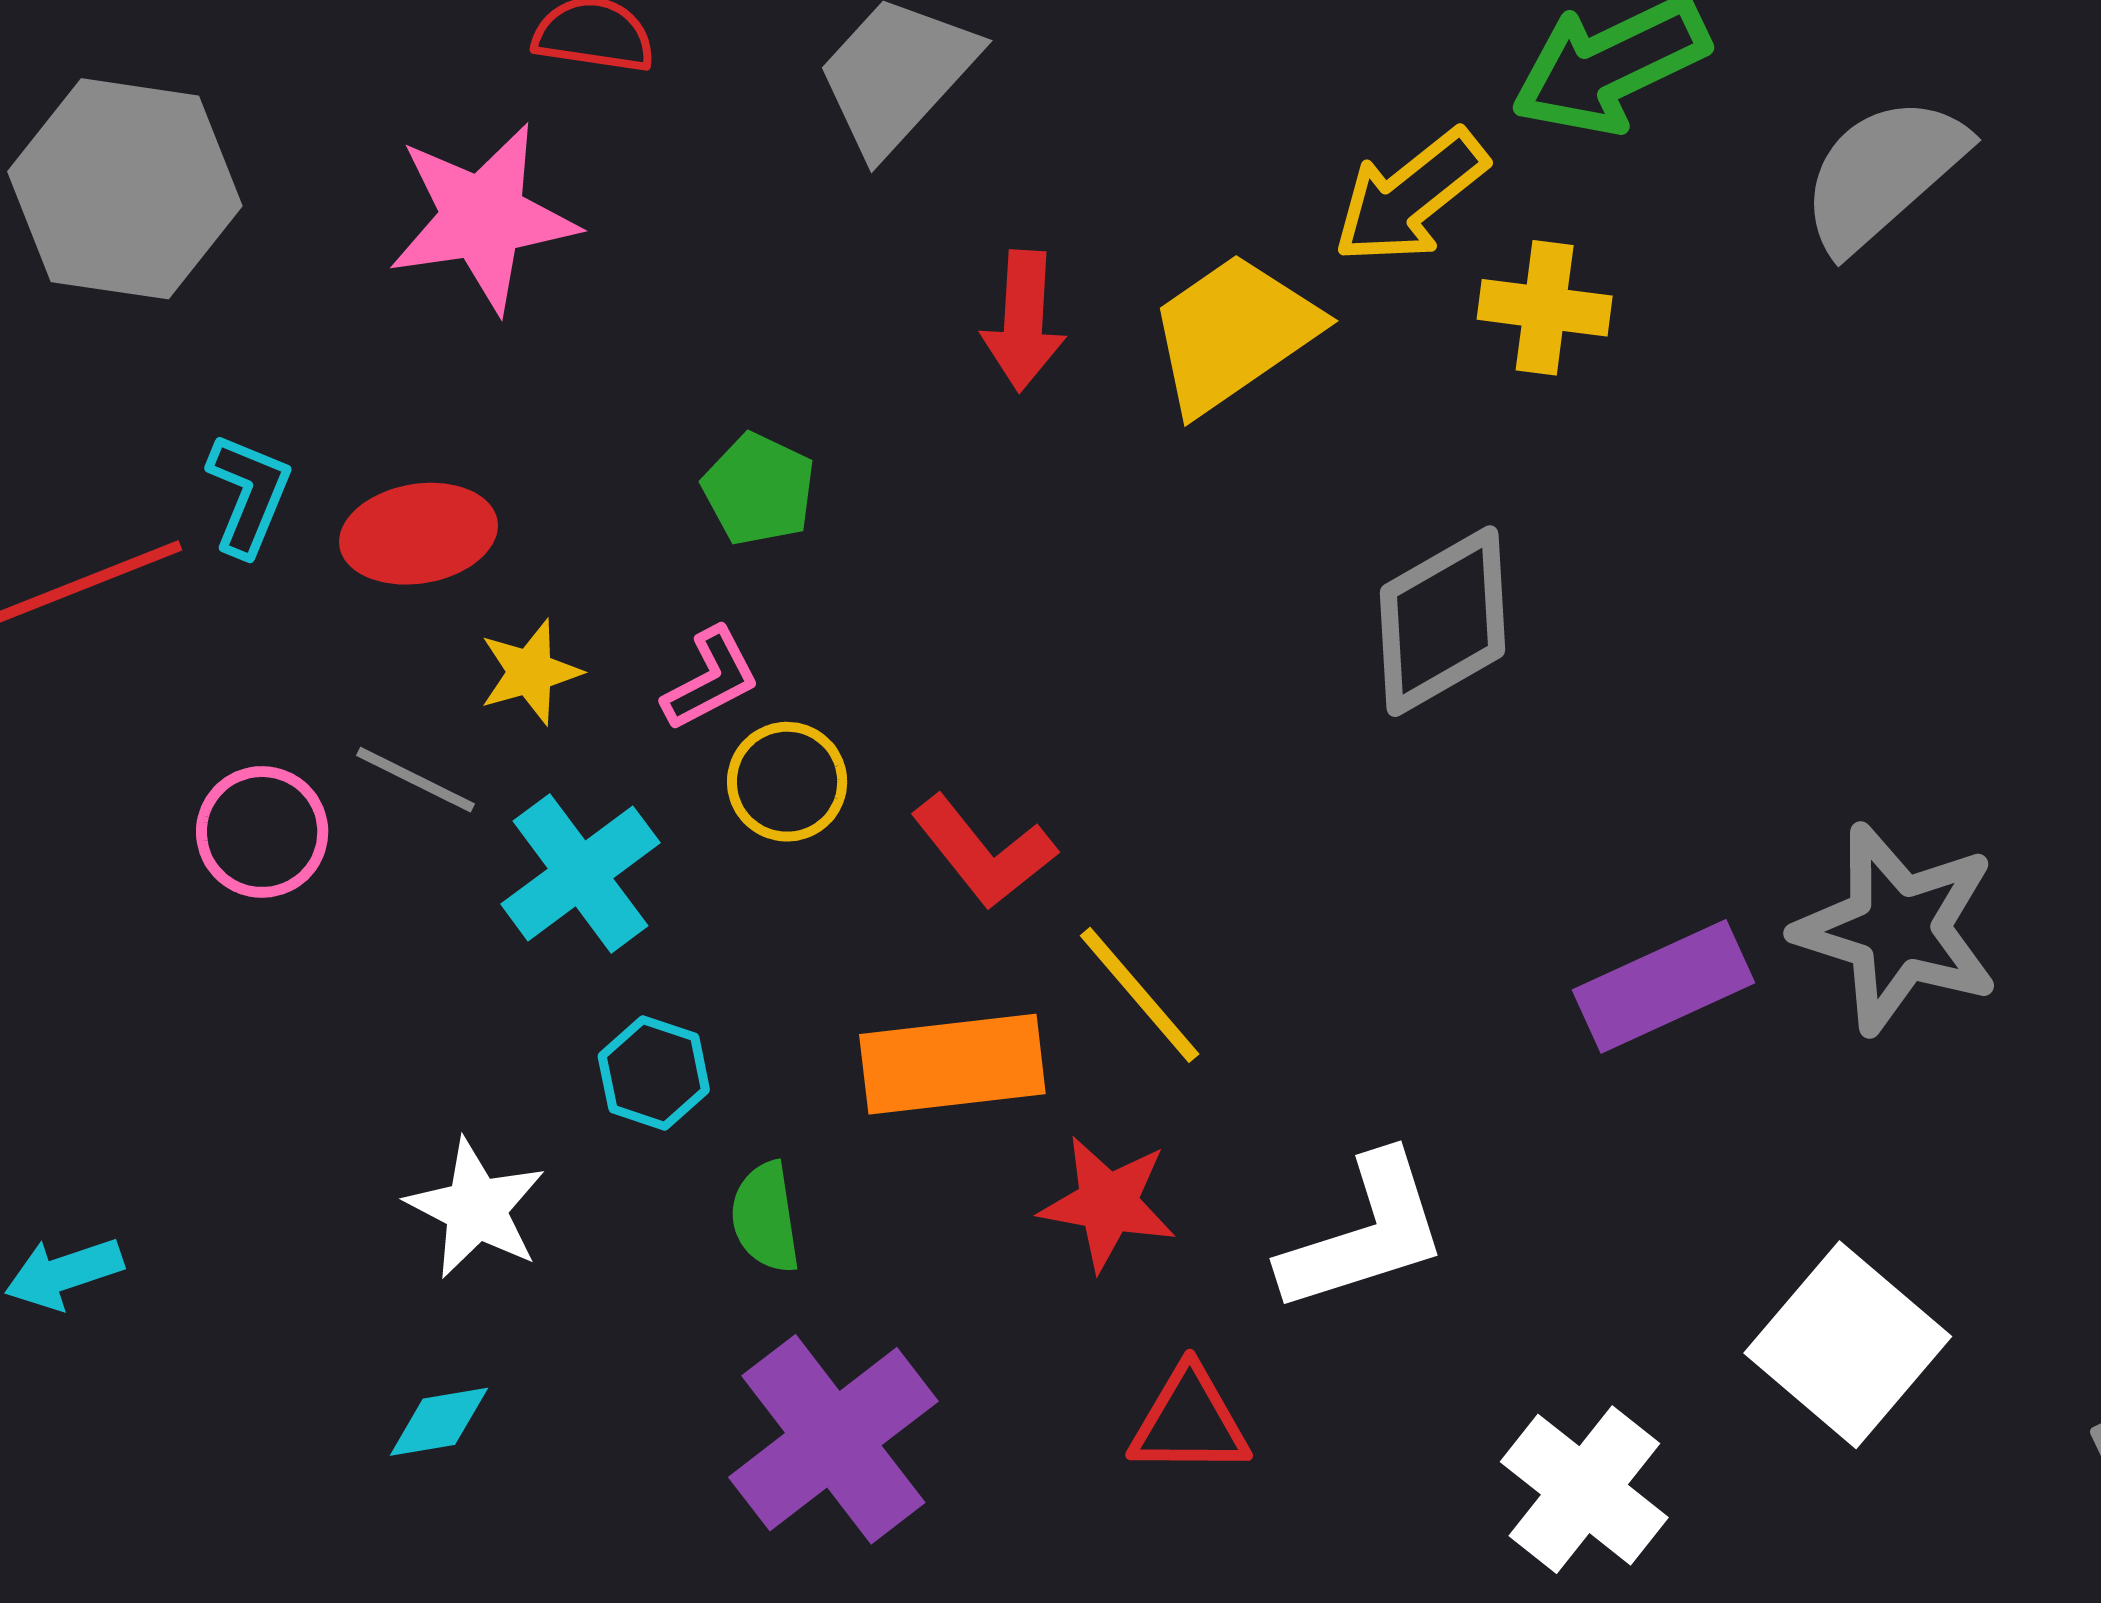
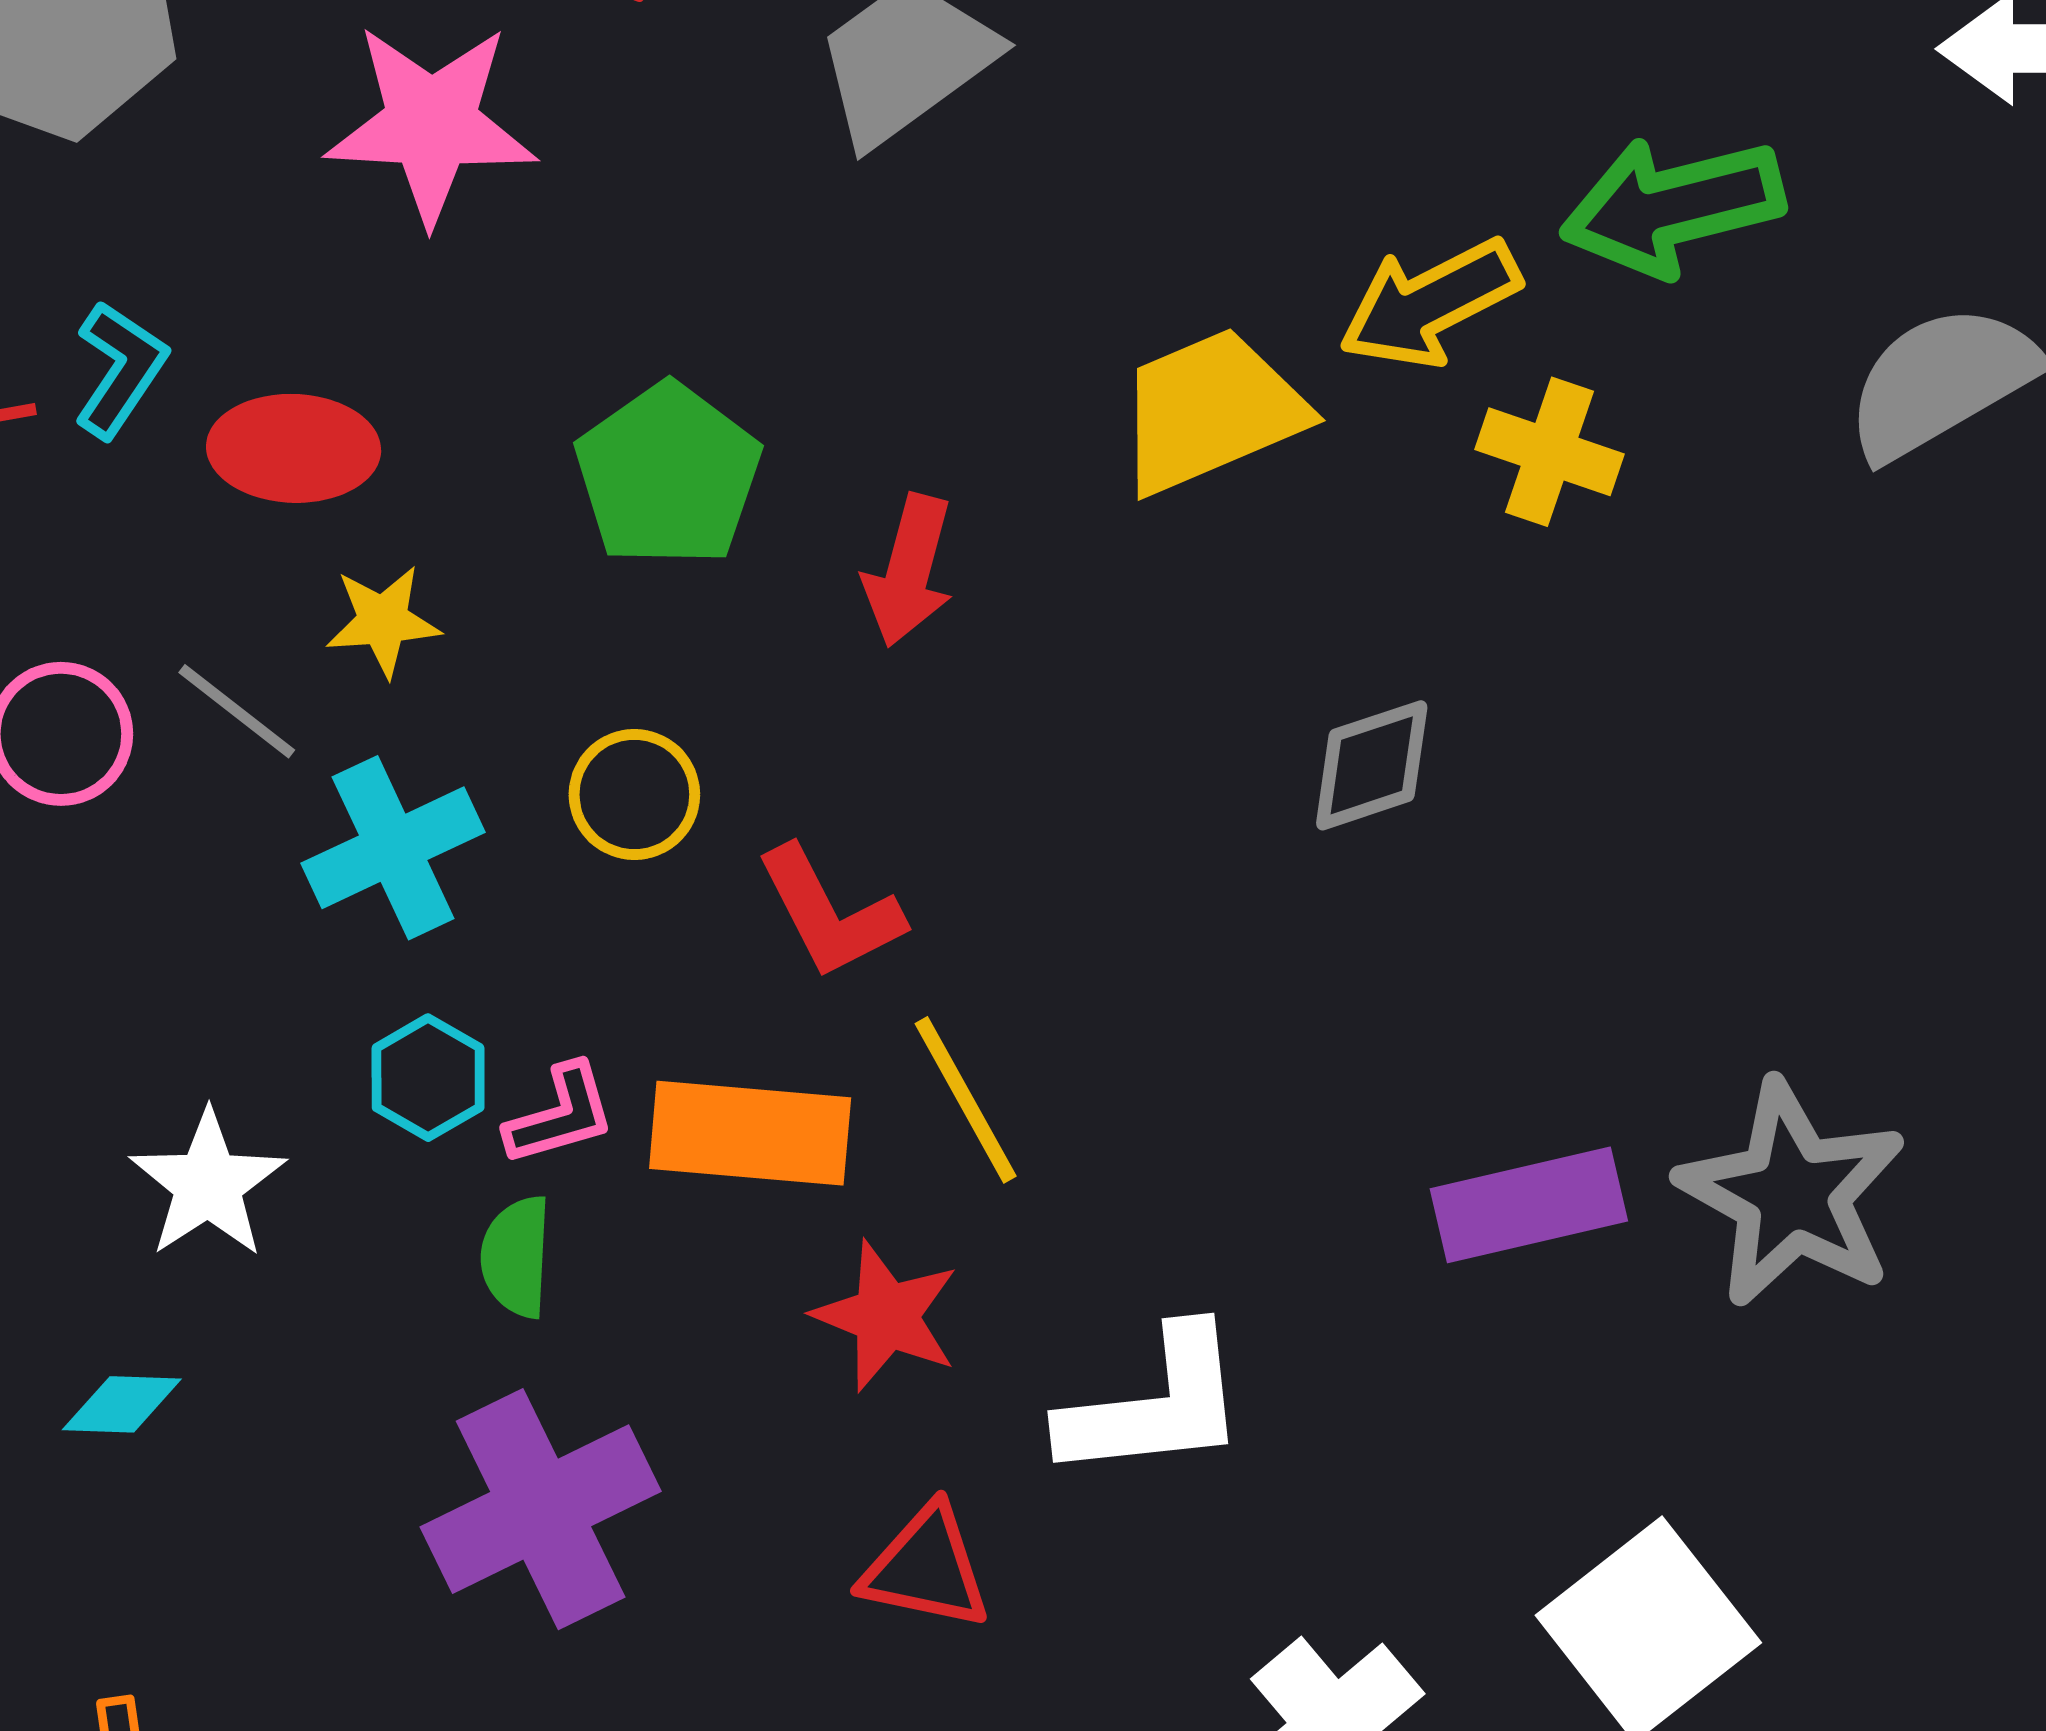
red arrow: (1024, 321) -> (909, 571), moved
green pentagon: (759, 489) -> (668, 475), size x1.5
gray diamond: (1442, 621) -> (1372, 765), size x0.7
pink L-shape: (711, 679) -> (560, 1115), moved

